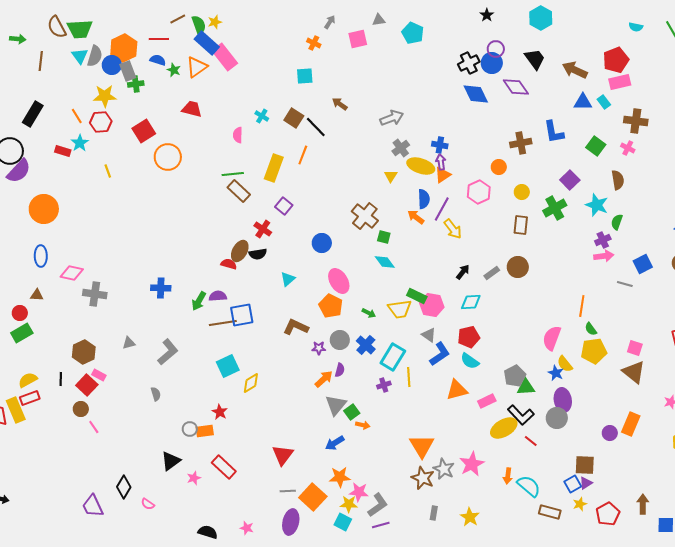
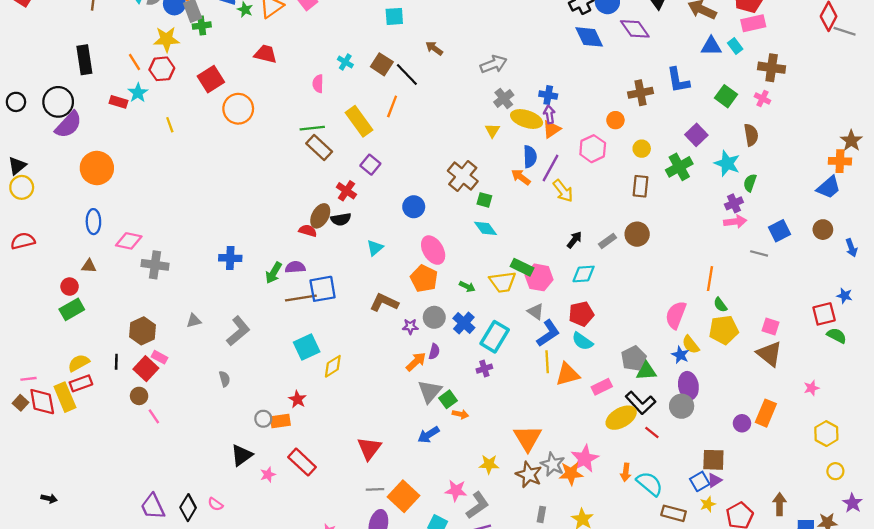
black rectangle: (33, 114) -> (84, 60), turned -40
yellow rectangle: (274, 168) -> (359, 121), turned -56
yellow line: (409, 377) -> (547, 362), moved
orange star: (340, 477) -> (571, 473), moved
black diamond: (124, 487) -> (188, 508), moved
yellow star: (349, 504) -> (489, 464), moved

